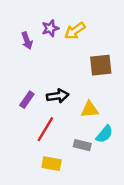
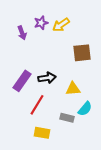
purple rectangle: (27, 100) -> (22, 81), size x1.5

